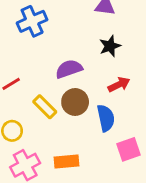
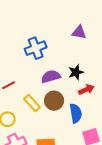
blue cross: (32, 21) -> (36, 48), moved
black star: (110, 46) -> (76, 72), moved

